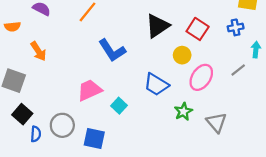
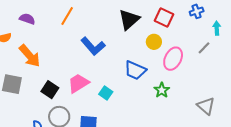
orange arrow: (38, 51) -> (30, 56), size x1.4
black square: (22, 114) -> (50, 90), moved
gray triangle: (216, 123) -> (206, 106), moved

